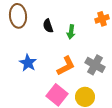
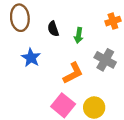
blue star: (28, 63) -> (31, 58), moved
gray cross: (95, 65) -> (105, 60), moved

